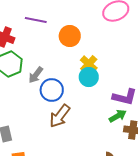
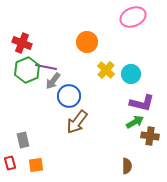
purple line: (36, 20) -> (46, 67), moved
cyan circle: (89, 77) -> (131, 74), moved

